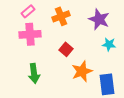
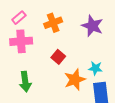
cyan star: (109, 44) -> (95, 68), moved

